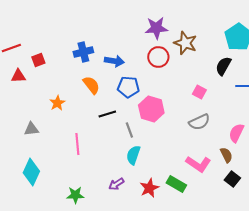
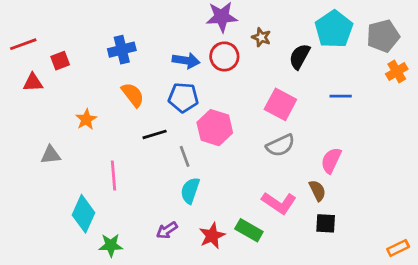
brown star: (185, 43) -> (261, 37), size x0.6
blue arrow: (114, 61) -> (186, 61), moved
black semicircle: (223, 66) -> (300, 56), moved
pink square: (199, 92) -> (280, 104), size x1.6
cyan diamond: (31, 172) -> (83, 214), moved
black square: (232, 179) -> (326, 223), turned -35

